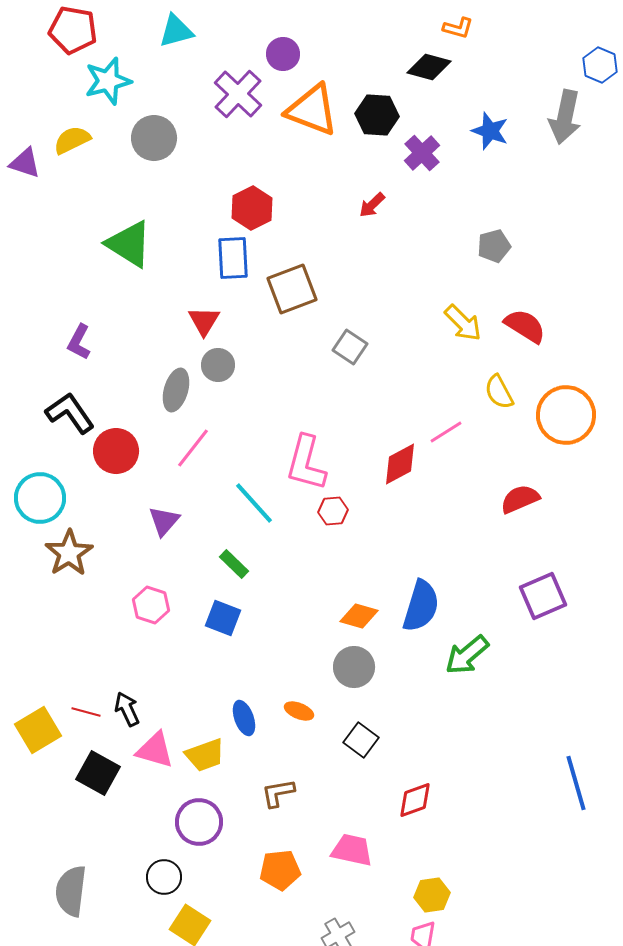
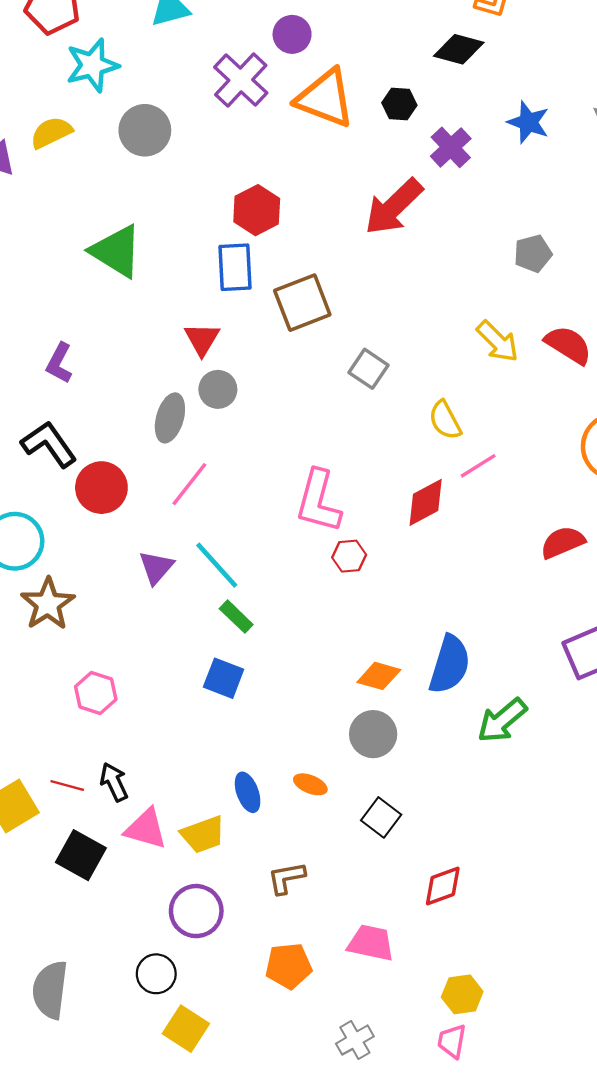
black hexagon: (377, 115) -> (399, 104), size x0.7
red arrow: (372, 205) -> (394, 207), size x2.0
yellow semicircle: (499, 392) -> (445, 420), moved
cyan line: (254, 503) -> (217, 565), moved
pink hexagon: (151, 605) -> (96, 693), moved

